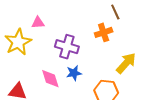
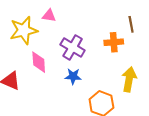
yellow arrow: (126, 63) -> (129, 79), turned -45
pink diamond: (50, 79) -> (39, 62), moved

